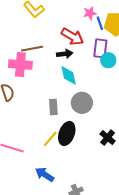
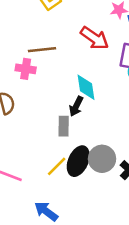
black arrow: (65, 54) -> (76, 106), moved, turned 119
pink cross: (20, 65) -> (26, 69), size x0.7
gray circle: (82, 103) -> (102, 159), moved

